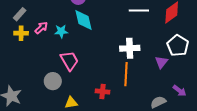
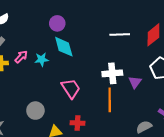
pink trapezoid: (69, 61) -> (71, 88), moved
purple triangle: (161, 62) -> (135, 82), moved
red cross: (102, 92) -> (78, 123), moved

